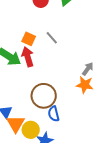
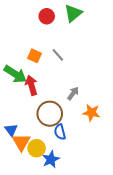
red arrow: (28, 57) -> (31, 85), moved
gray arrow: (88, 69) -> (73, 93), moved
orange star: (85, 85) -> (91, 113), moved

